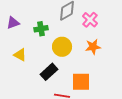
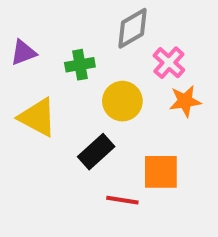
pink cross: (90, 20) -> (169, 63), moved
yellow triangle: (20, 55) -> (38, 117), size x1.5

